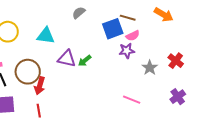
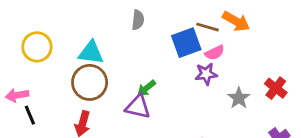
gray semicircle: (79, 13) -> (138, 20), turned 136
orange arrow: (164, 15) -> (236, 21), moved
purple triangle: (67, 59) -> (138, 107), moved
brown circle: (28, 72) -> (90, 82), moved

